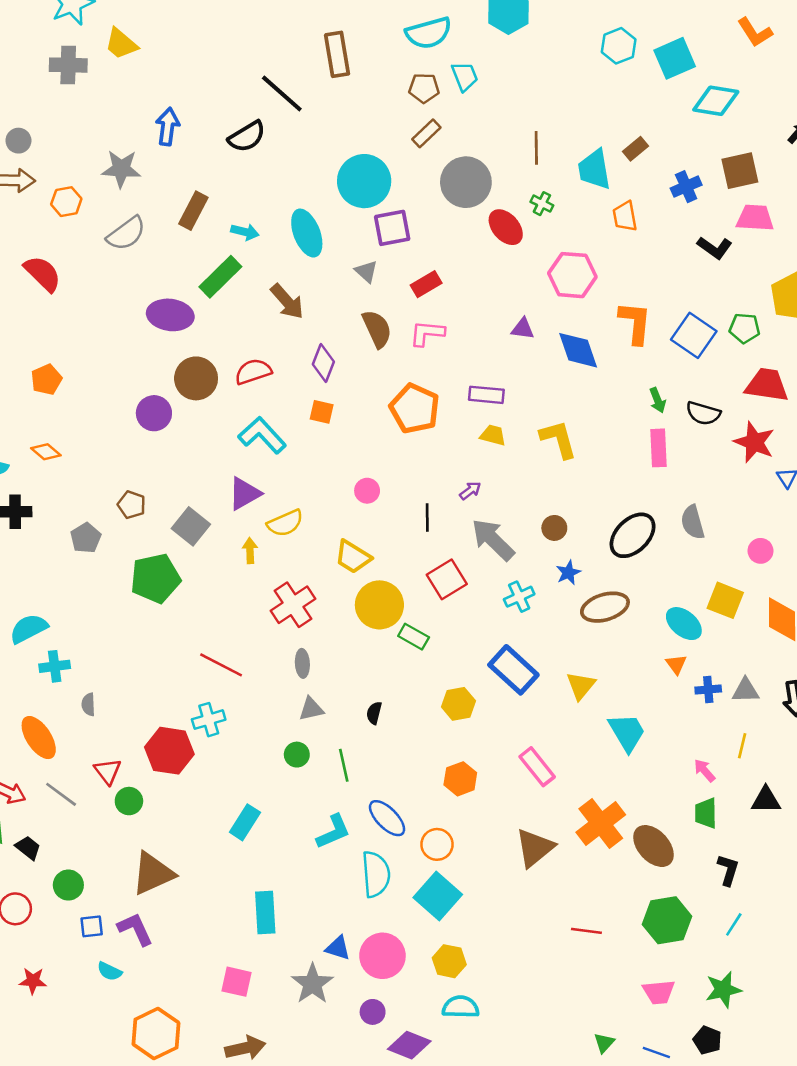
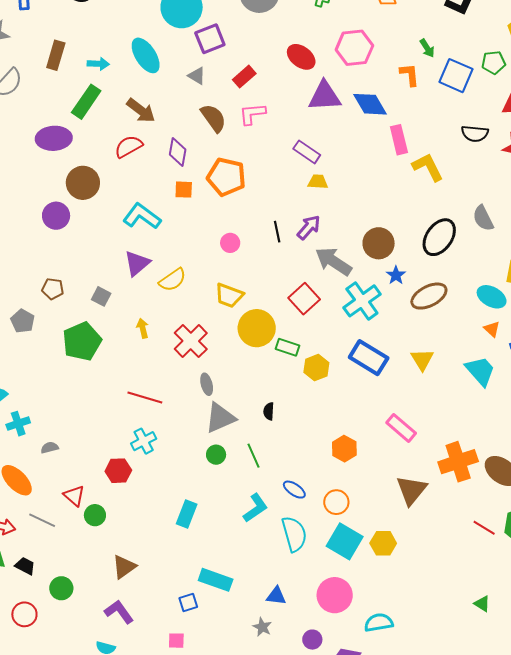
red ellipse: (506, 227) -> (301, 57), moved
orange L-shape: (635, 323) -> (409, 75), size x0.7
purple triangle: (523, 329) -> (325, 96), size x1.8
red semicircle: (253, 372) -> (129, 146), moved
purple rectangle: (486, 395) -> (307, 152), turned 40
green arrow: (658, 400) -> (427, 48), moved
orange pentagon: (415, 409) -> (226, 177), moved
yellow L-shape: (558, 439) -> (428, 167), moved
pink rectangle: (659, 448) -> (399, 140), moved
purple arrow: (470, 491) -> (309, 227), size x1.5
black line: (427, 518) -> (277, 232), moved
gray square: (191, 526) -> (101, 296), size x0.7
brown circle: (554, 528) -> (379, 243), size x1.6
yellow arrow: (250, 551) -> (143, 328), moved
cyan cross: (519, 597) -> (362, 301), size x1.6
gray semicircle: (88, 704) -> (50, 448), turned 90
yellow hexagon: (458, 704) -> (316, 368), moved
gray triangle: (311, 709) -> (220, 418), size x1.6
cyan trapezoid: (627, 732) -> (480, 371), moved
red hexagon: (169, 751) -> (118, 471), size x0.7
blue ellipse: (387, 818) -> (294, 490), size x0.7
orange cross: (601, 823) -> (458, 462), turned 30
brown triangle: (153, 873) -> (124, 567), size x0.7
cyan rectangle: (265, 913) -> (216, 580), turned -56
blue square: (92, 926) -> (188, 603), moved
red line: (586, 931) -> (484, 528), moved, turned 35
pink circle: (382, 956) -> (335, 595), moved
yellow hexagon: (449, 961) -> (383, 543), moved
pink square: (236, 982) -> (176, 641), moved, size x0.7
gray star: (312, 984) -> (262, 627), size x0.6
green triangle: (604, 1043) -> (482, 604), moved, turned -30

